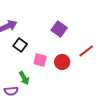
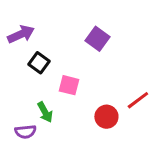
red line: (86, 51) -> (138, 100), moved
red circle: (62, 62) -> (106, 117), moved

